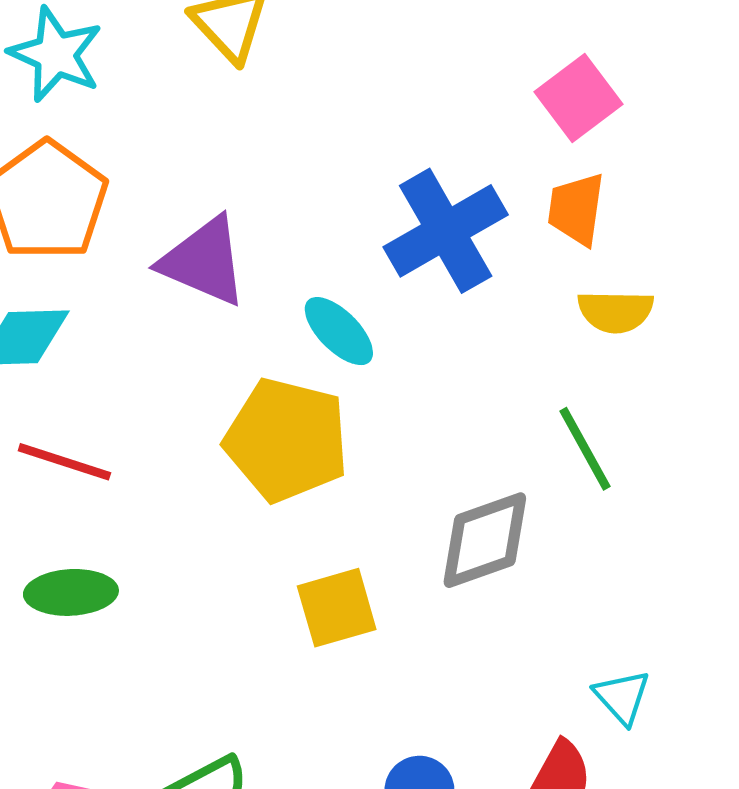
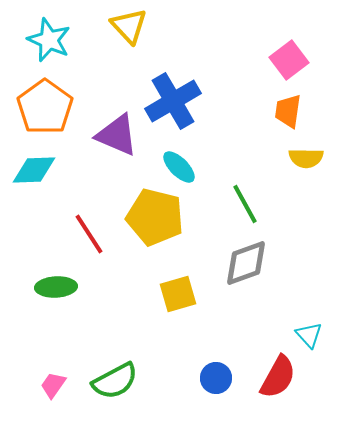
blue cross: (446, 231) -> (173, 101), moved
green line: (585, 449) -> (245, 204), moved
red line: (64, 462) -> (89, 234), moved, turned 39

